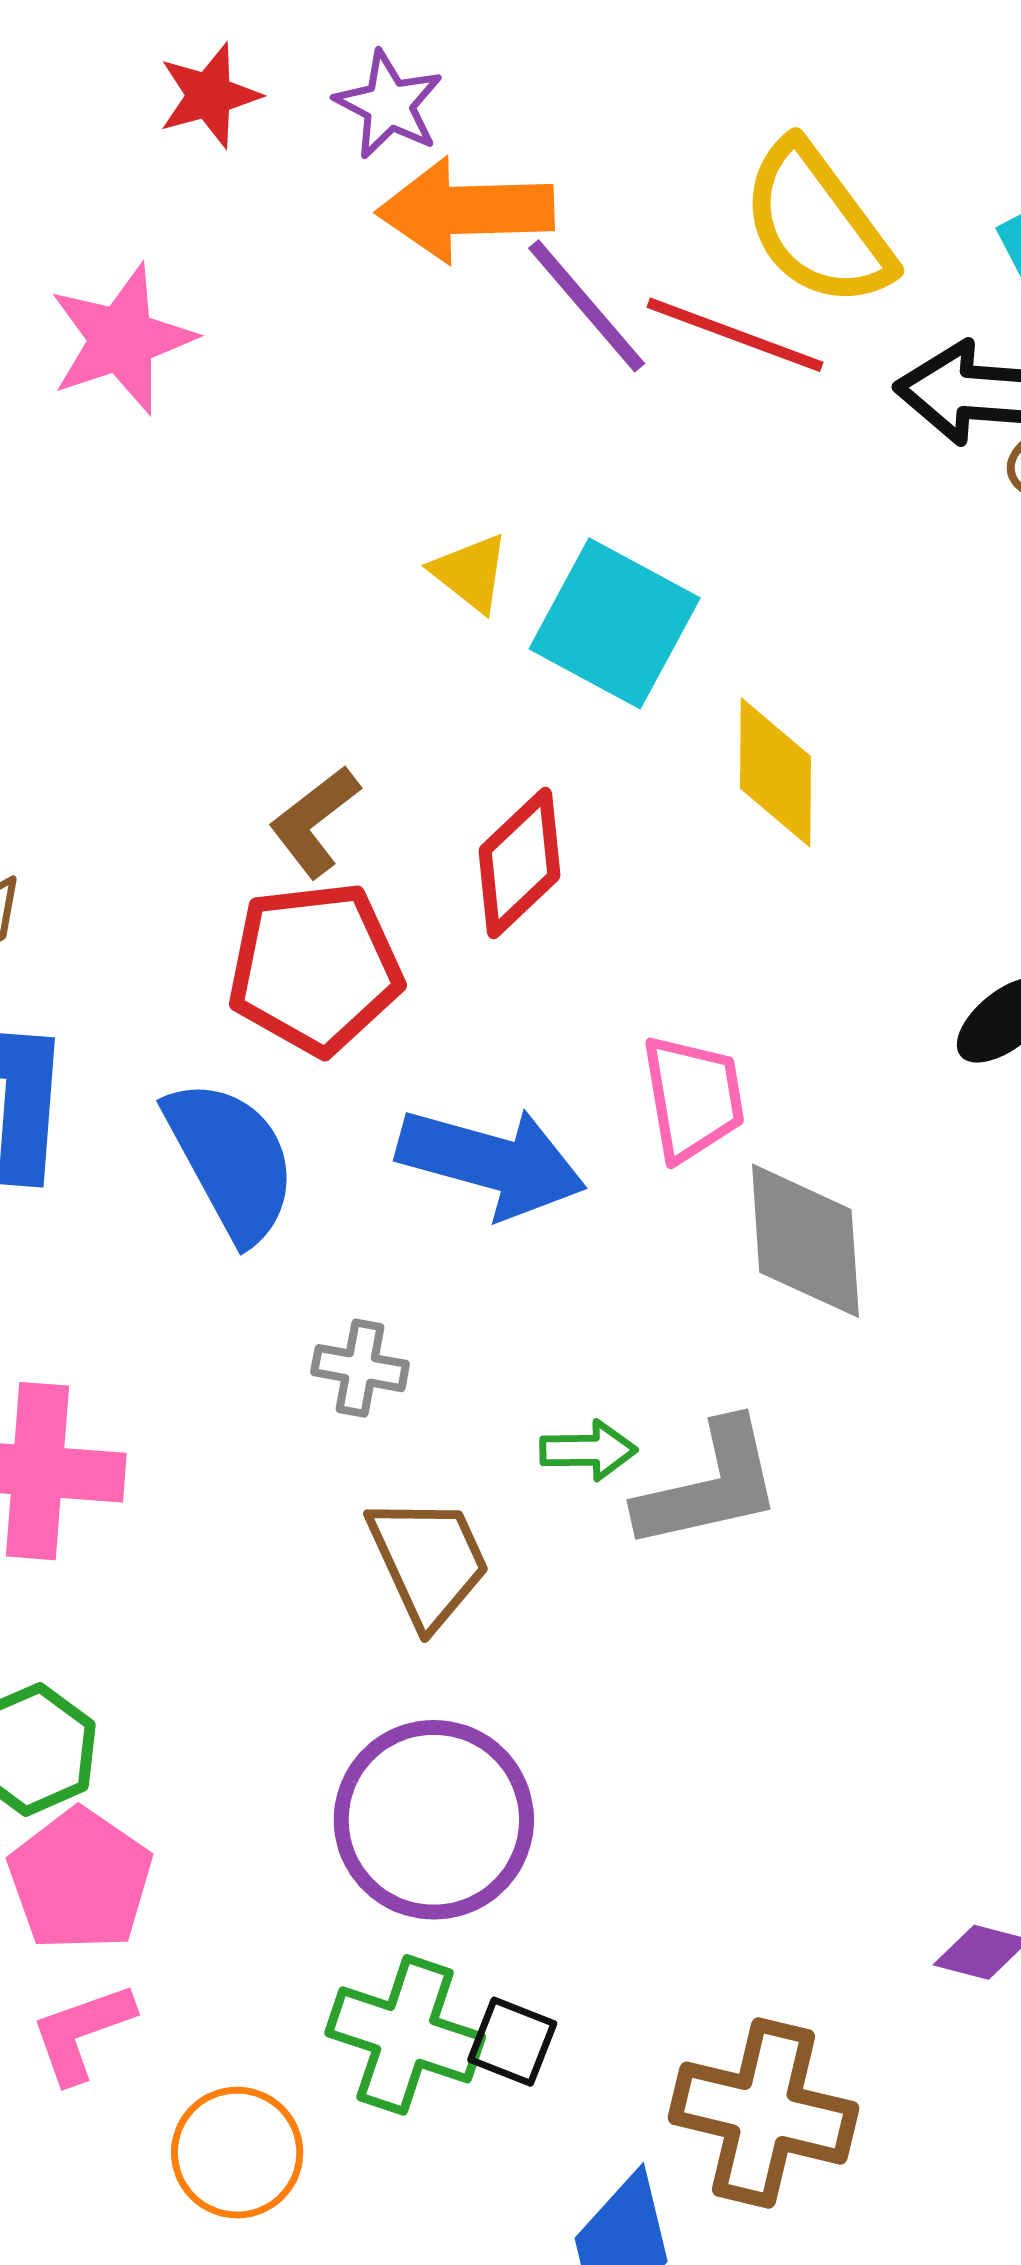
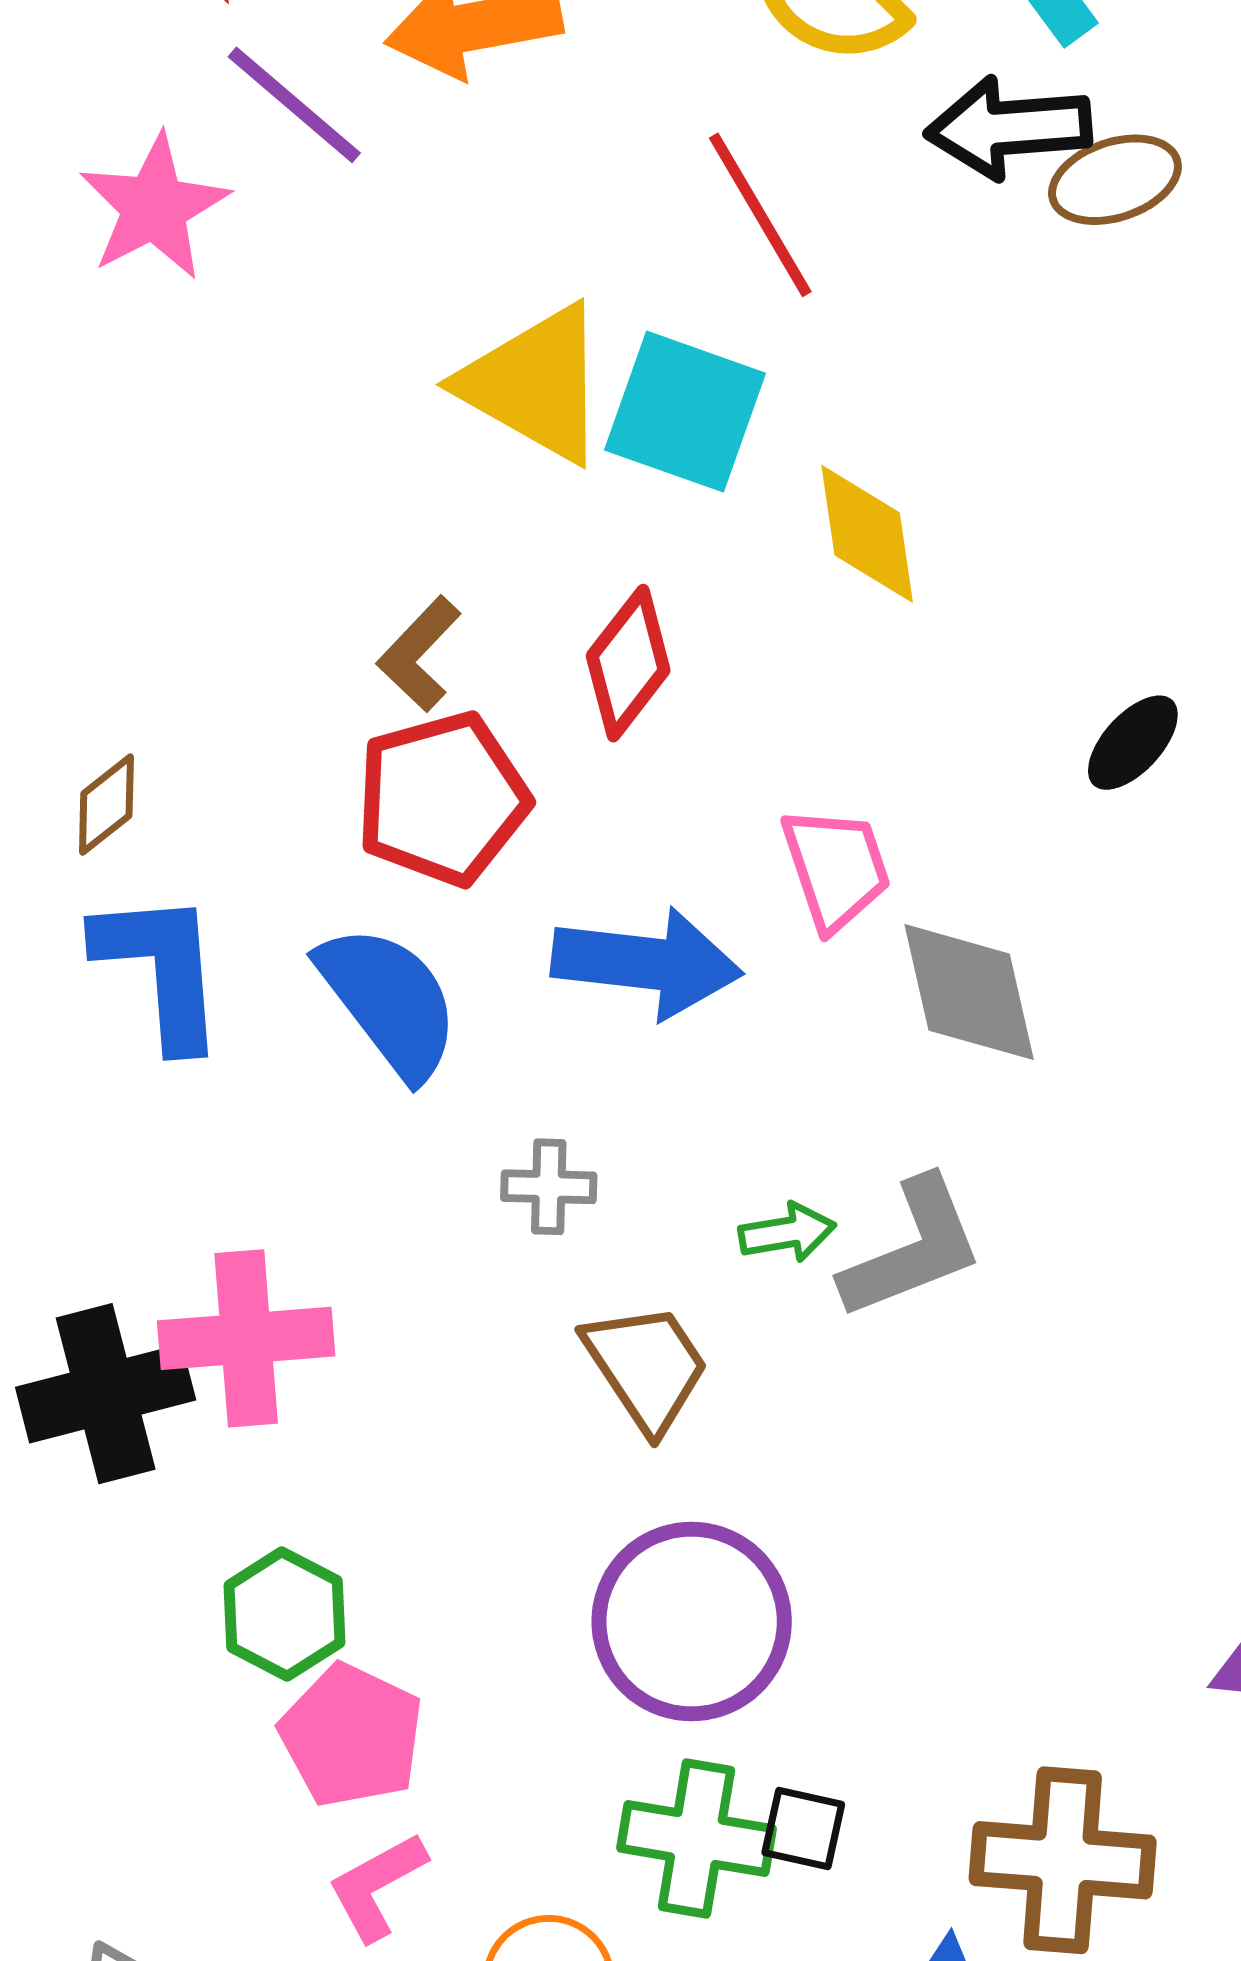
purple line: (587, 306) -> (294, 105), moved
red line: (735, 335) -> (760, 215), moved, turned 48
yellow triangle: (470, 573) -> (535, 384), size x2.0

